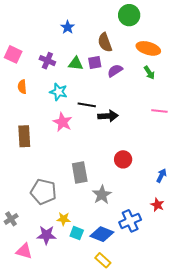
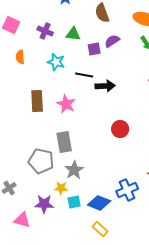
purple square: (95, 63) -> (94, 49), moved
pink star: (63, 122) -> (66, 104), moved
brown rectangle: (24, 136) -> (37, 101), moved
gray rectangle: (80, 173) -> (64, 142), moved
gray star: (102, 195) -> (74, 170), moved
cyan square: (77, 233) -> (74, 202), turned -32

